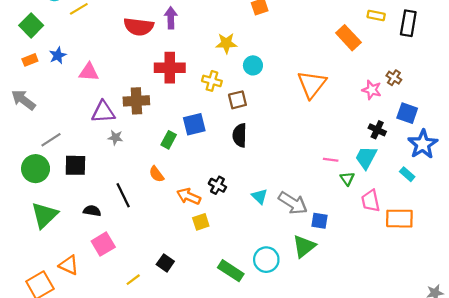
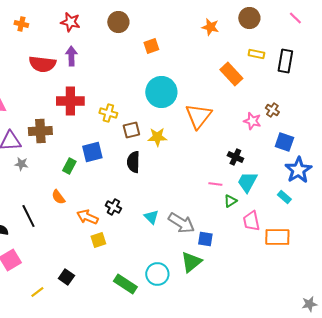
yellow star: (226, 43) -> (157, 137), moved
cyan circle: (253, 65) -> (161, 92), moved, size x1.8
black cross: (377, 130) -> (235, 157), moved
green triangle: (347, 179) -> (230, 201), turned 32

